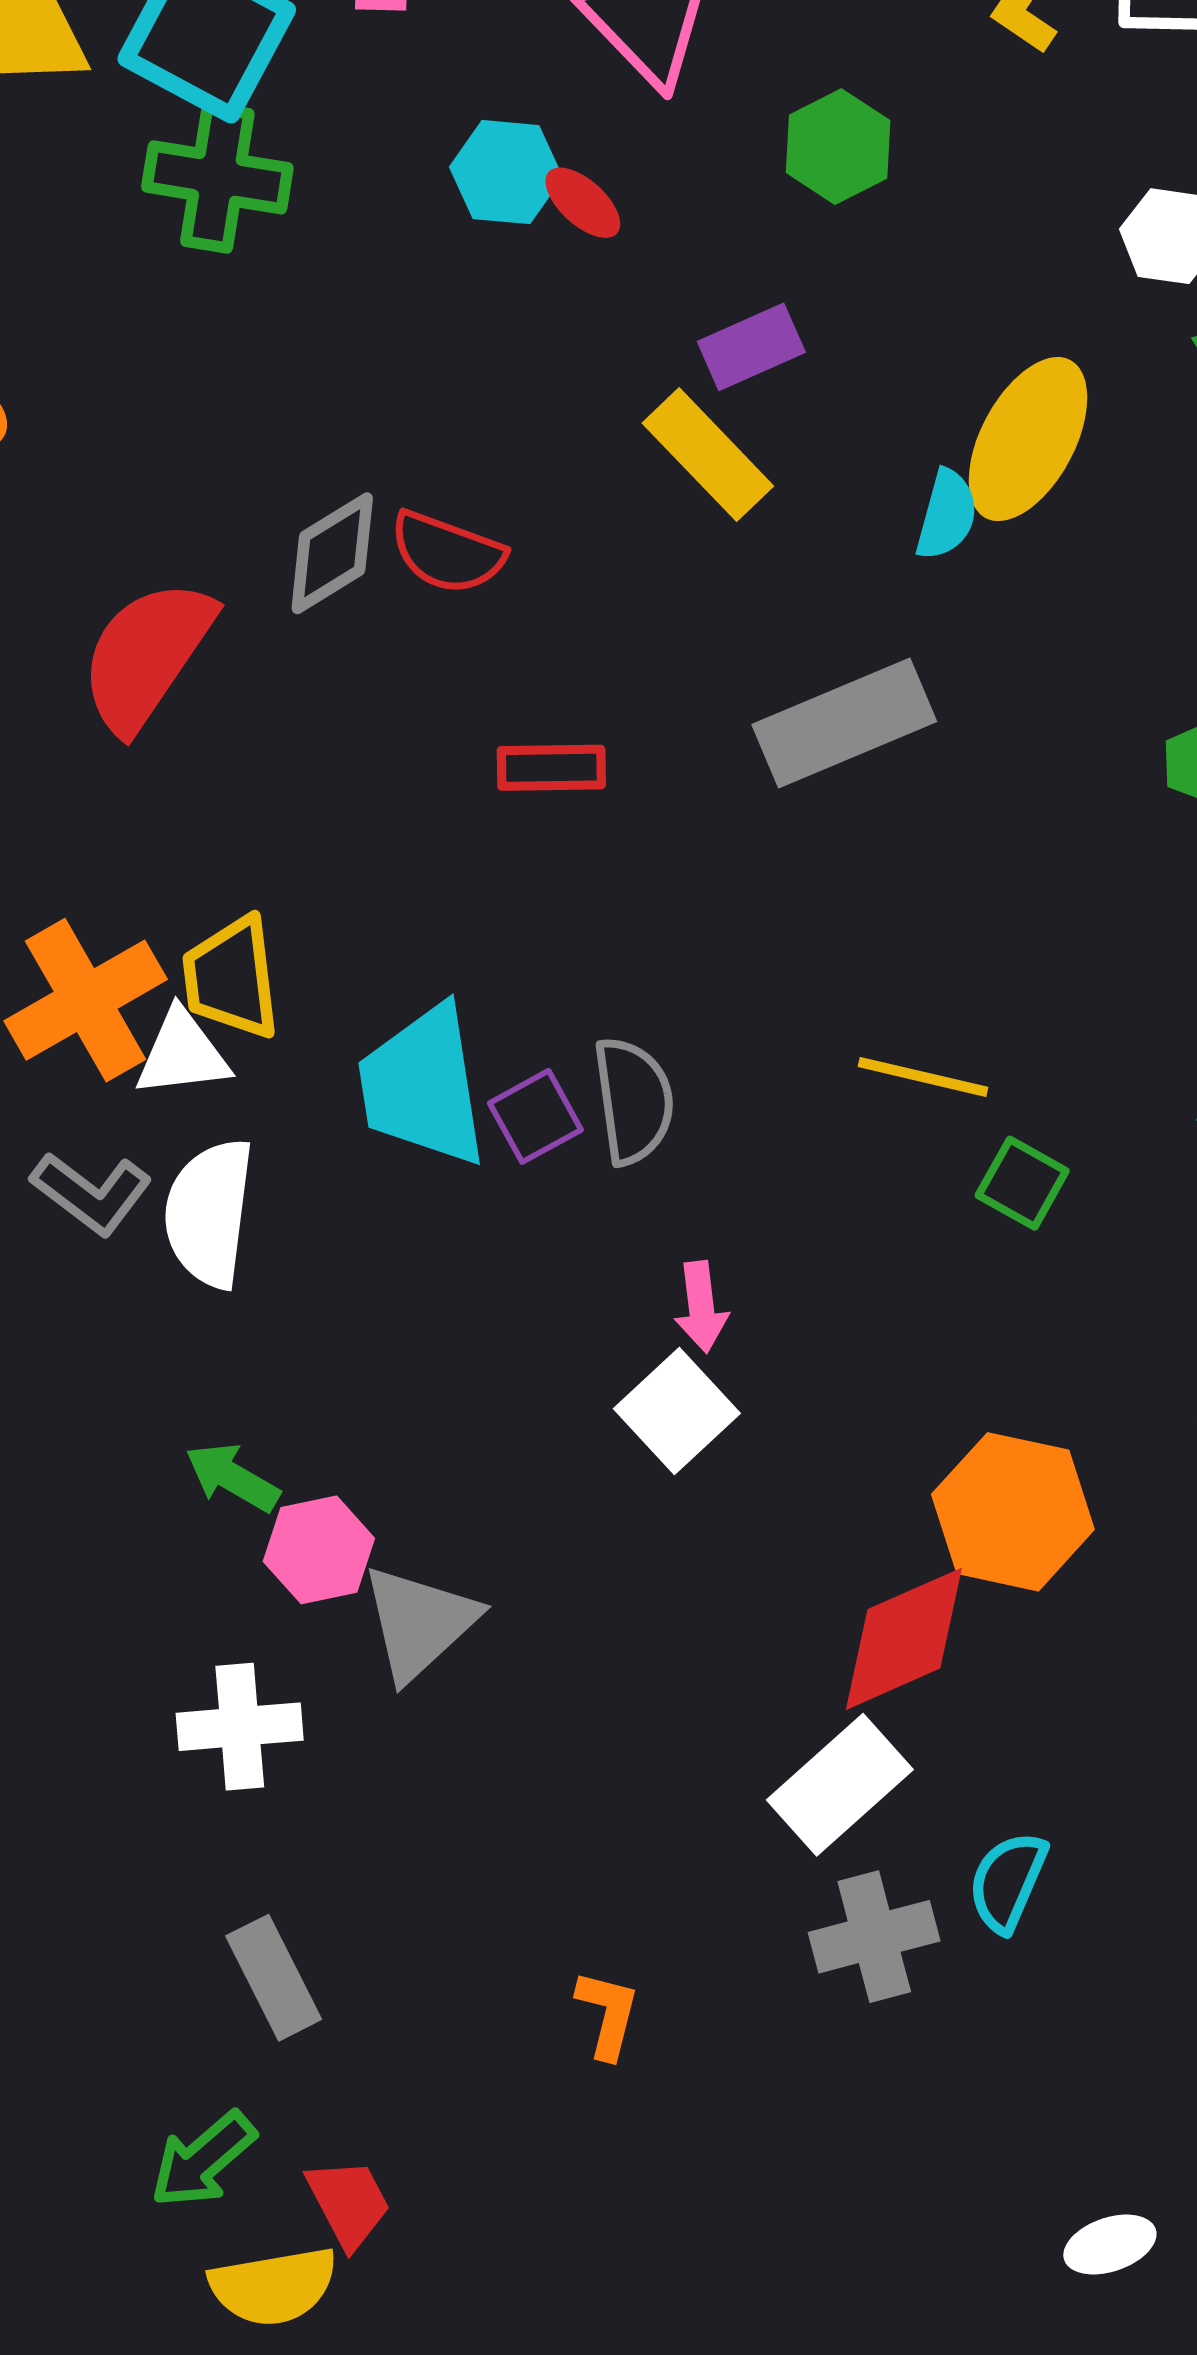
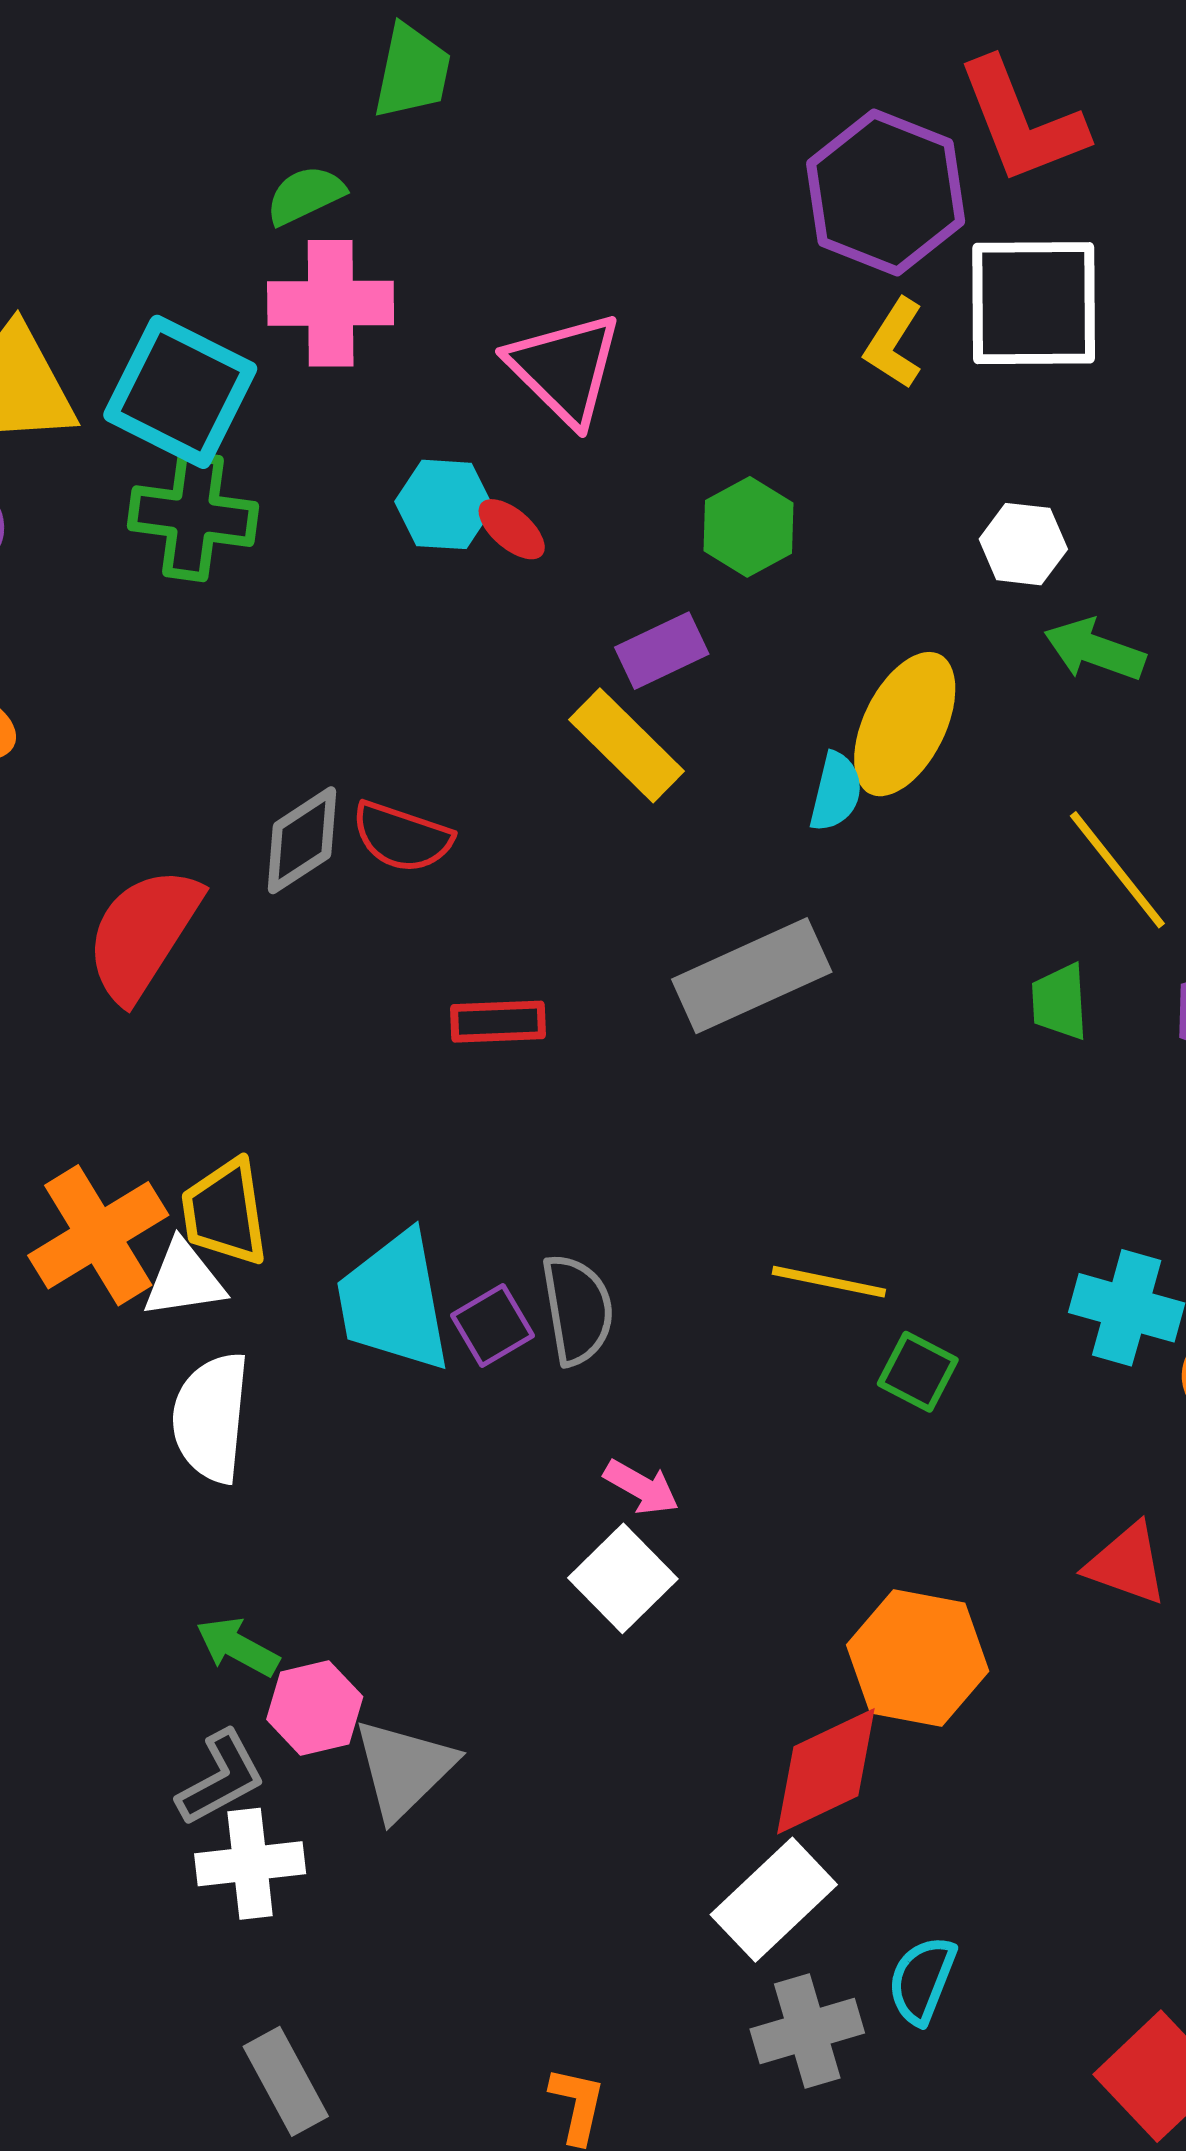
green hexagon: (838, 147) -> (748, 527), moved
gray L-shape: (91, 1193) -> (221, 1778), moved, turned -64
pink arrow: (701, 1307) -> (641, 1487), turned -52

